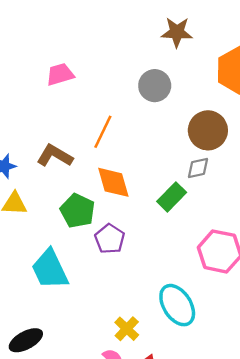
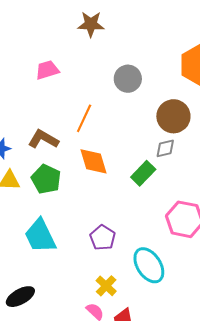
brown star: (177, 32) -> (91, 24), moved
green pentagon: (78, 211) -> (46, 179), moved
purple pentagon: (110, 239) -> (103, 238), moved

